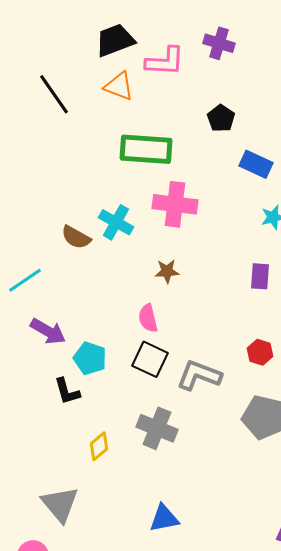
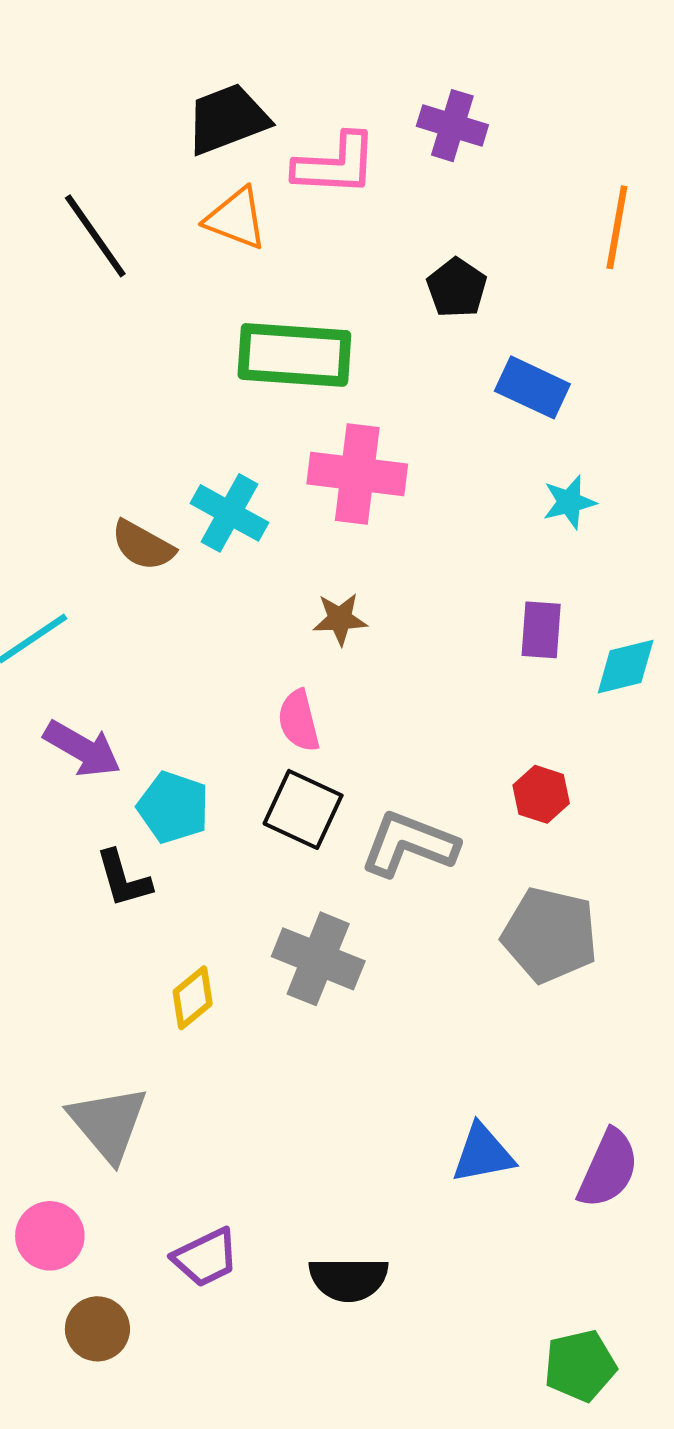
blue triangle: (164, 518) -> (483, 1154), moved

